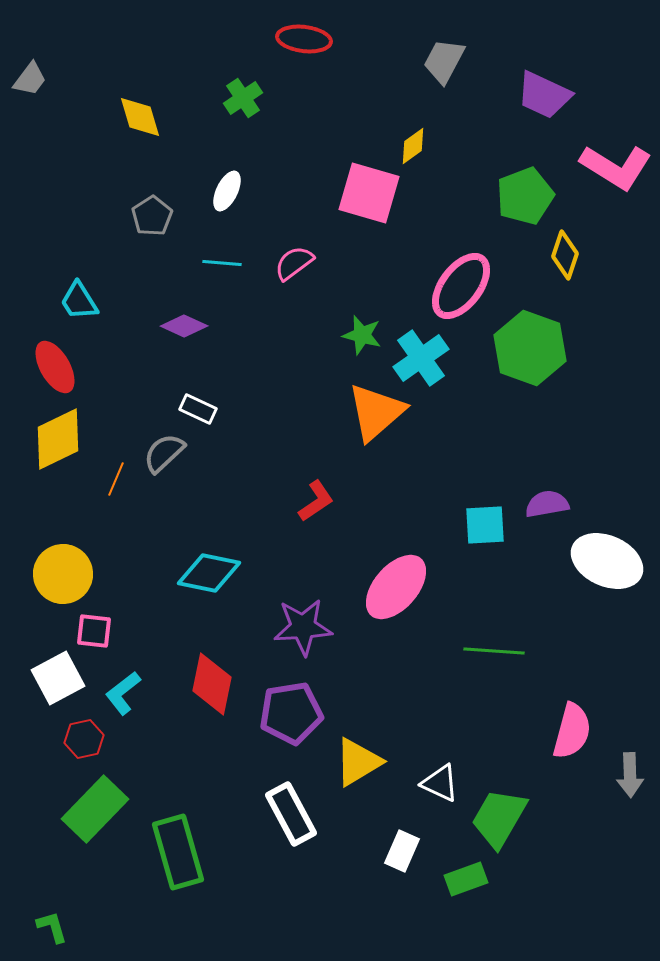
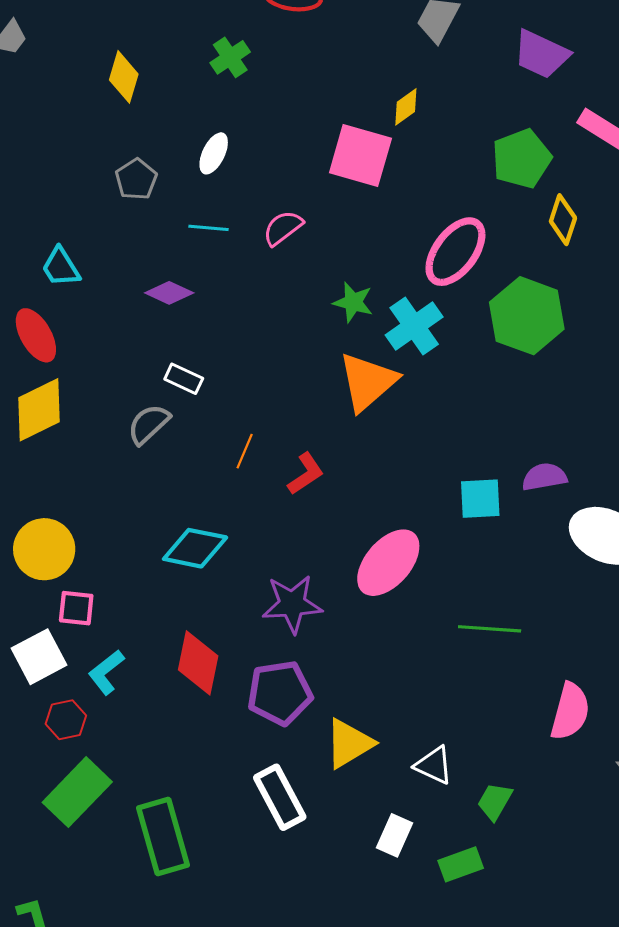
yellow diamond: (140, 117) -> (124, 77), turned 33
orange line: (116, 479) -> (245, 451), moved
green trapezoid: (499, 818) -> (495, 801), size x0.6

